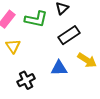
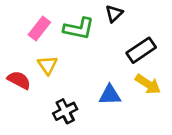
black rectangle: (69, 35) -> (141, 50), moved

